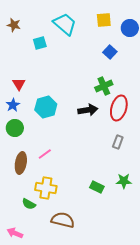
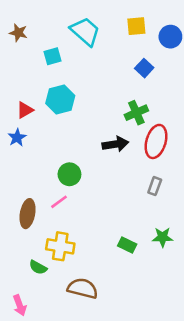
red triangle: (19, 84) -> (25, 110), turned 32
cyan hexagon: (46, 107) -> (60, 100), moved
green circle: (15, 128) -> (69, 174), moved
pink arrow: (15, 233) -> (20, 305), turned -133

